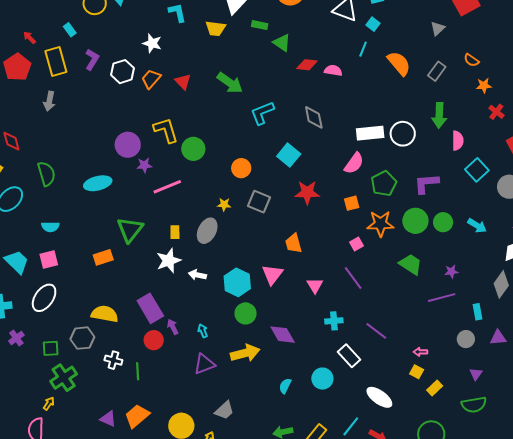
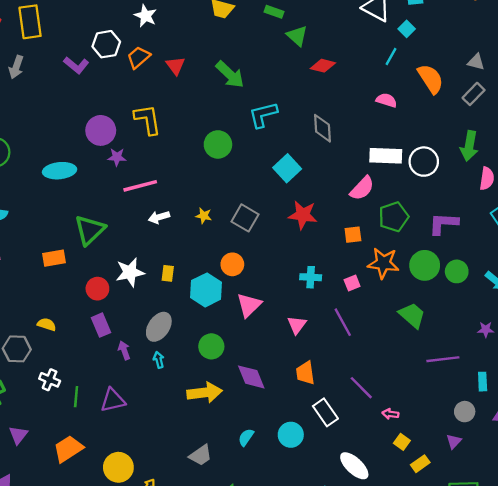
gray triangle: (438, 28) -> (476, 62), moved, turned 49
purple L-shape: (92, 59) -> (76, 65), moved, turned 90
pink semicircle: (333, 70) -> (386, 100), moved
green circle: (193, 149) -> (218, 144), moved
orange circle: (241, 168) -> (232, 264), moved
gray ellipse: (207, 231) -> (159, 327), moved
yellow rectangle: (175, 232) -> (168, 273), moved
orange trapezoid: (294, 243) -> (305, 373), moved
purple star: (451, 272) -> (486, 330), moved
white arrow: (197, 275) -> (159, 217), moved, turned -36
cyan hexagon: (237, 282) -> (206, 290), moved
purple rectangle: (150, 308) -> (101, 325), size x0.7
yellow semicircle: (105, 314) -> (47, 324), size x0.6
cyan cross: (334, 321) -> (311, 277), moved
red circle: (154, 340) -> (97, 289), moved
pink arrow: (420, 352) -> (390, 414), moved
purple triangle: (204, 364) -> (113, 400), moved
purple triangle: (476, 374) -> (454, 441), moved
gray trapezoid: (224, 410) -> (201, 455), moved
purple triangle: (108, 419) -> (18, 435), moved, turned 36

